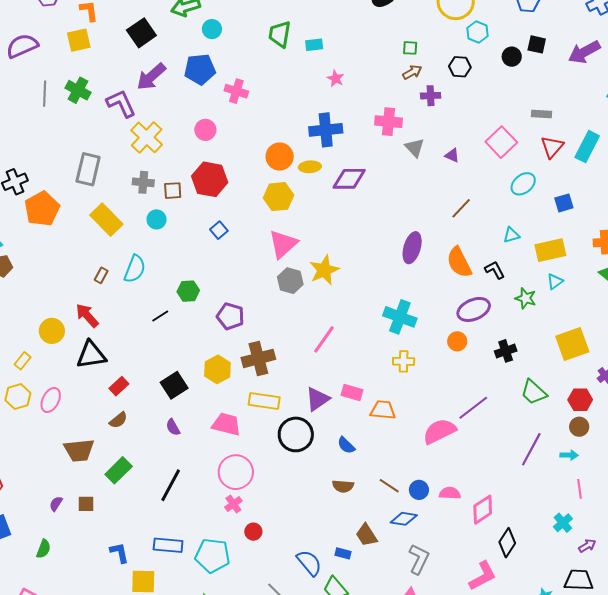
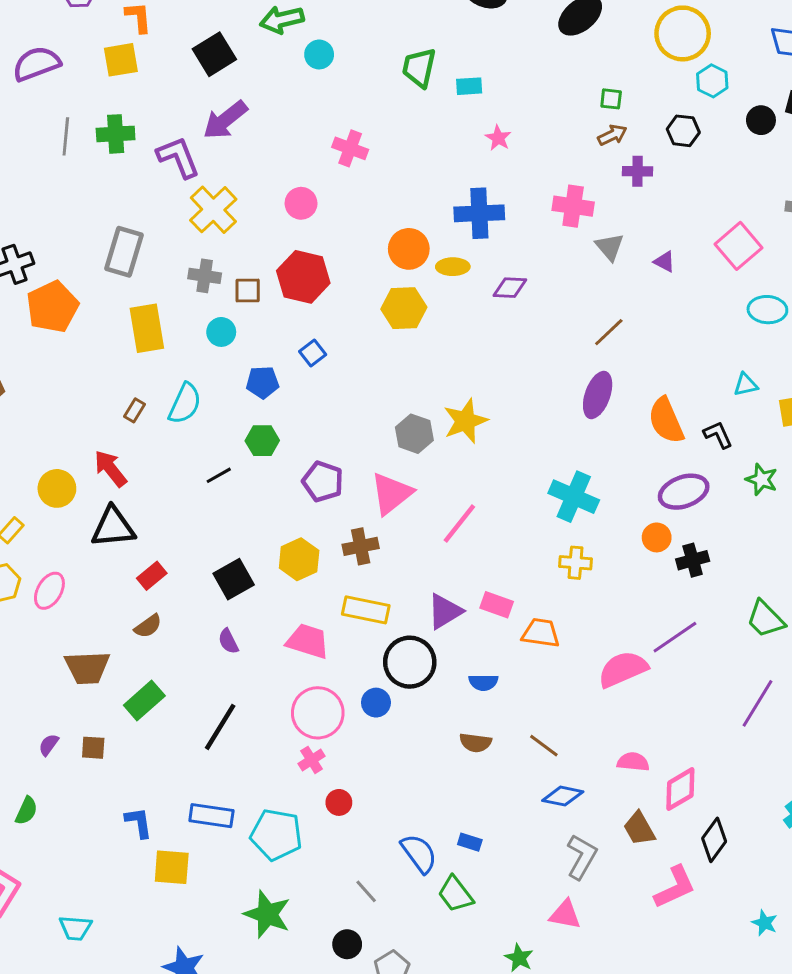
blue pentagon: (200, 69) -> (262, 382), moved, size x0.7
green cross: (78, 90) -> (116, 134), turned -35
purple diamond: (349, 179) -> (510, 288), size x0.7
cyan ellipse: (523, 184) -> (767, 310), turned 40
brown line: (461, 208) -> (609, 332), moved
yellow rectangle: (106, 220) -> (147, 328), turned 32
pink triangle: (283, 244) -> (392, 494), moved
black cross: (506, 351) -> (693, 560), moved
brown cross: (258, 358) -> (361, 546), size x0.7
blue semicircle: (346, 445) -> (483, 682), turned -48
blue circle: (419, 490) -> (376, 703), moved
brown trapezoid: (366, 535) -> (639, 829), moved

